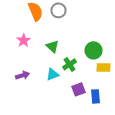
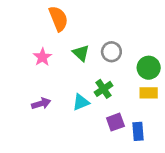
gray circle: (58, 10) -> (111, 52), moved
green triangle: (52, 46) -> (81, 53), moved
green circle: (94, 50) -> (149, 68), moved

